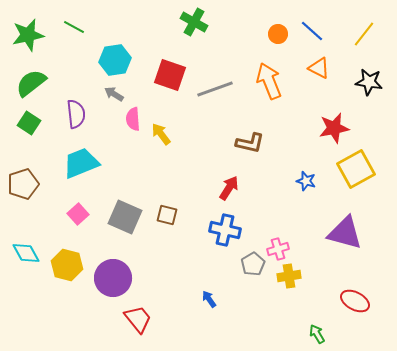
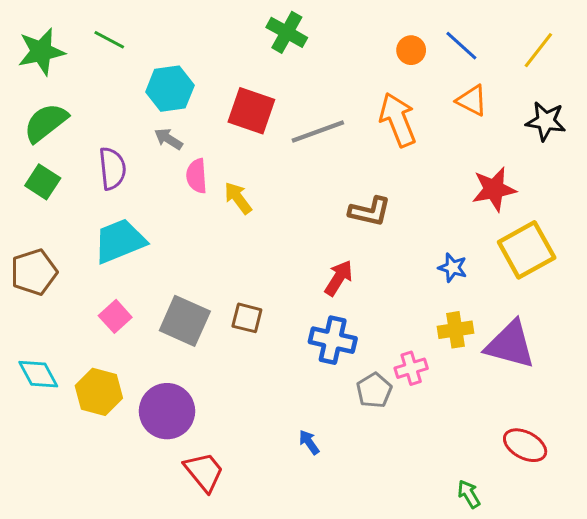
yellow cross: (289, 276) -> (456, 330), moved

